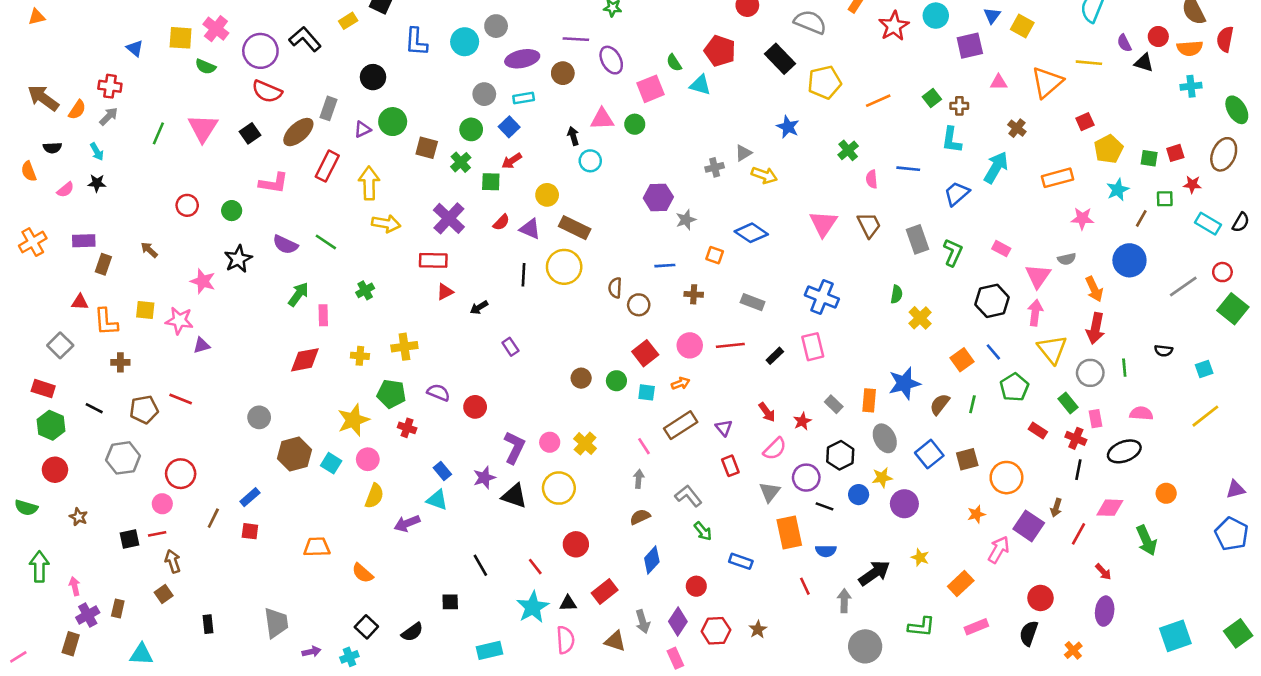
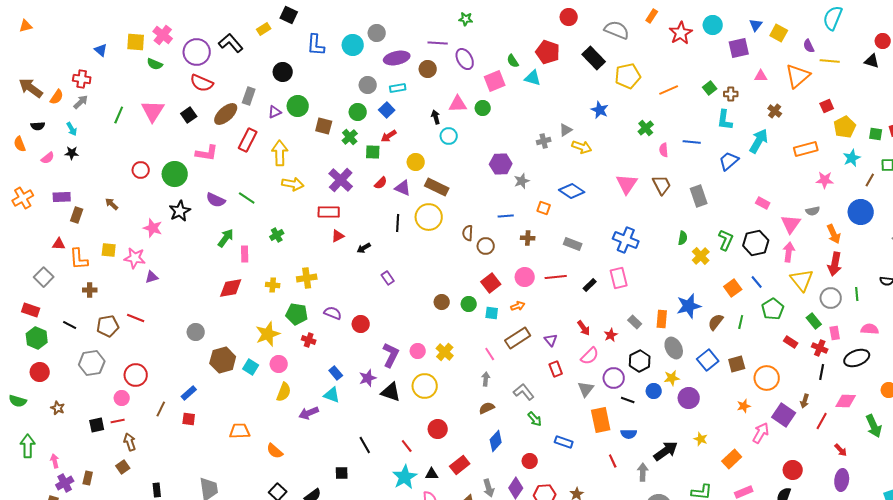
purple semicircle: (1124, 43) -> (809, 46), moved
green circle: (232, 211) -> (175, 174), size x1.6
green L-shape: (953, 252) -> (726, 240), moved

